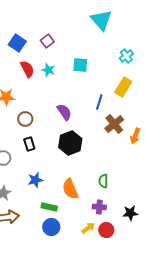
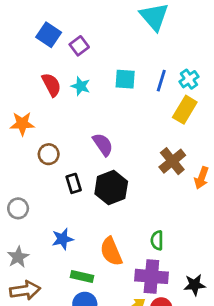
blue square: (17, 43) -> (49, 35), moved
cyan cross: (126, 56) -> (189, 79), moved
blue line: (99, 102) -> (161, 81), moved
black rectangle: (29, 144) -> (74, 183), moved
purple cross: (99, 207) -> (151, 276), size x1.6

